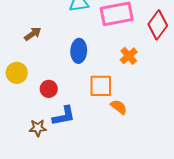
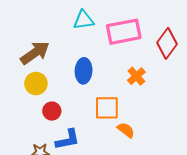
brown arrow: (33, 34) -> (35, 53), size x1.6
yellow circle: (17, 73) -> (36, 84), moved

